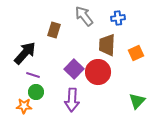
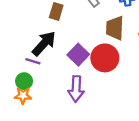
black arrow: (25, 53) -> (44, 44), moved
green circle: (36, 92) -> (24, 81), moved

